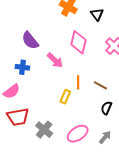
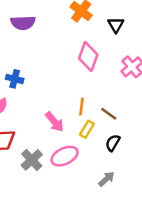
purple semicircle: (30, 40) -> (23, 23), moved, turned -60
pink arrow: (55, 60) -> (54, 122), moved
yellow rectangle: (65, 97) -> (87, 129), moved
pink ellipse: (78, 134) -> (65, 156), moved

